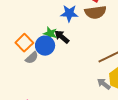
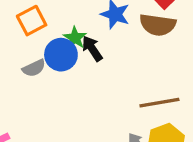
orange square: (24, 43) -> (32, 21), moved

